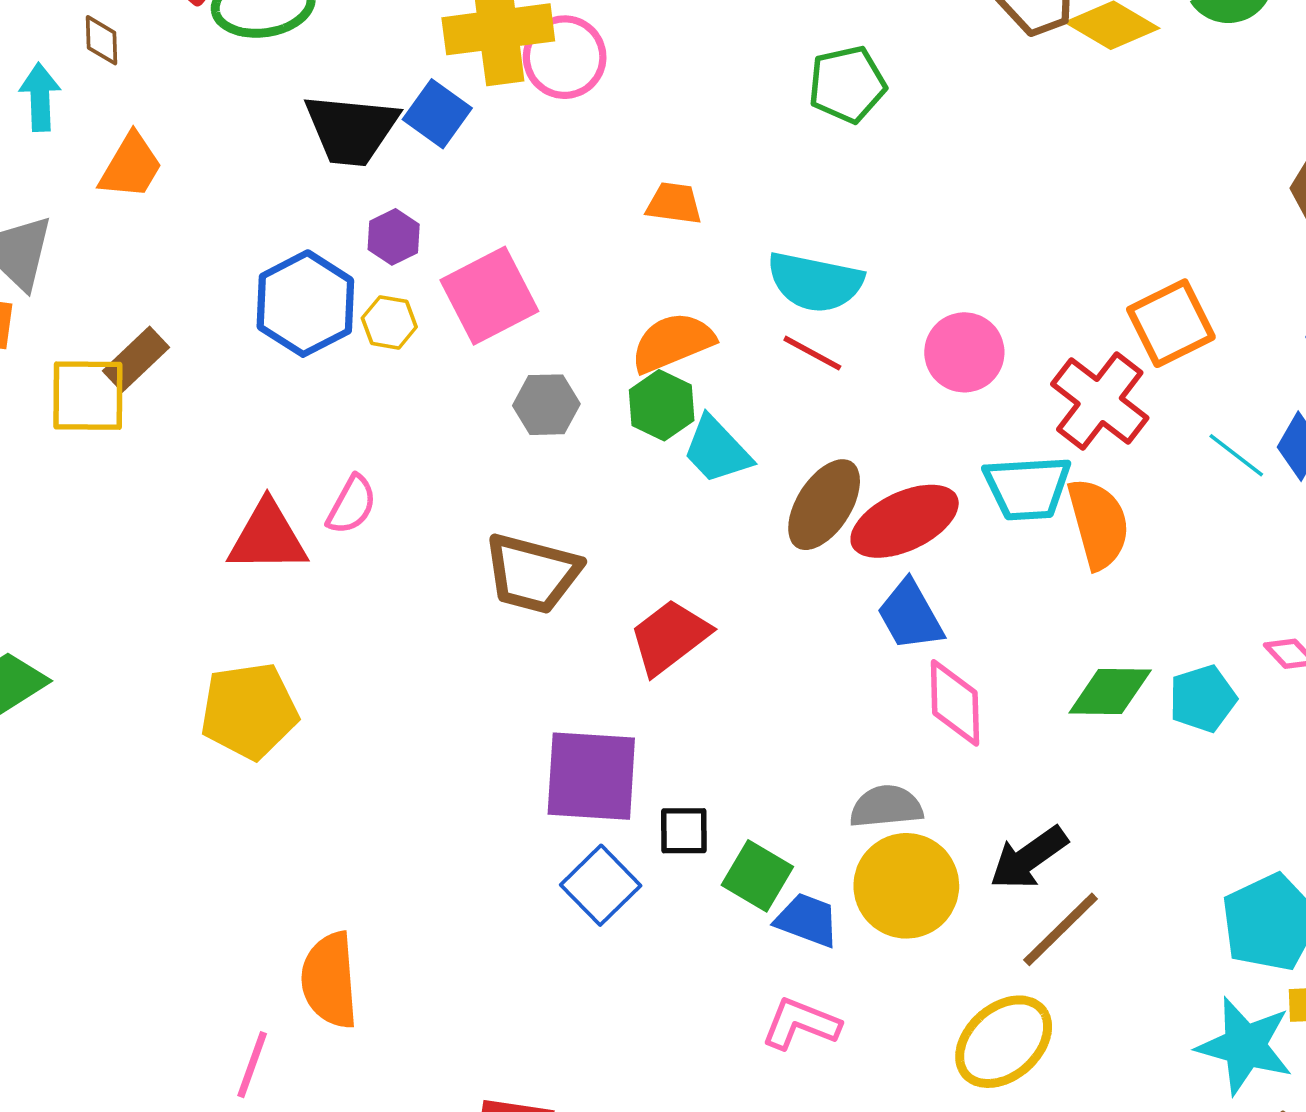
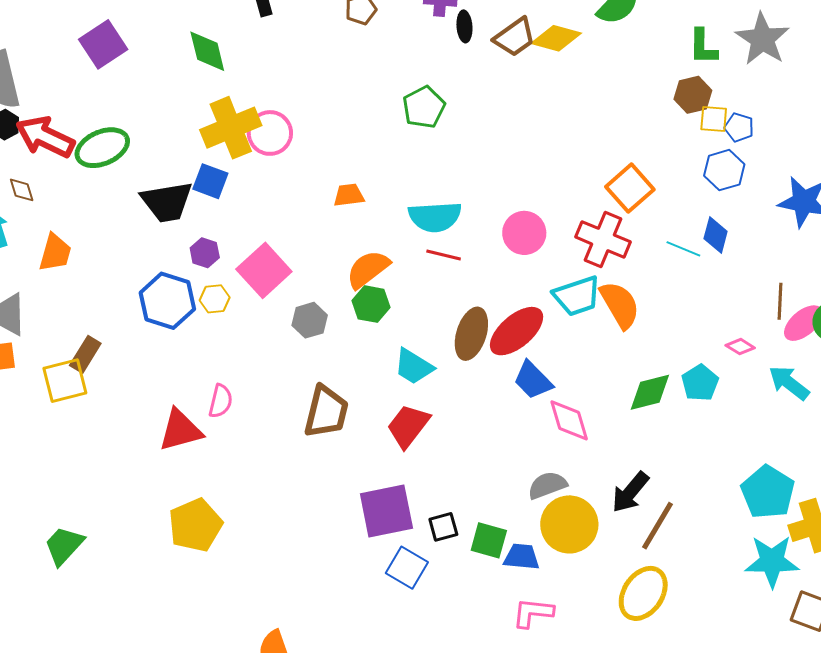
cyan trapezoid: (717, 450) -> (414, 367), moved
brown trapezoid: (532, 573) -> (326, 412), turned -76

